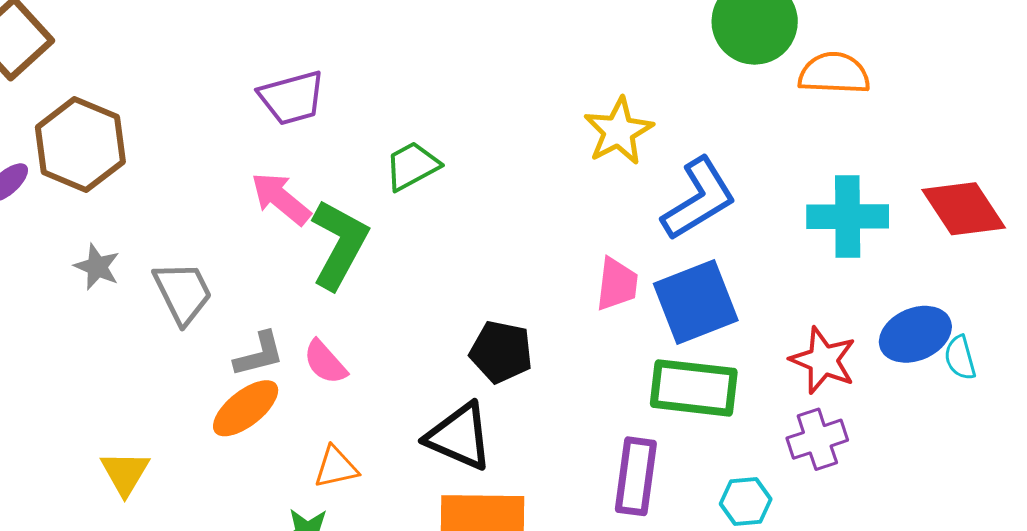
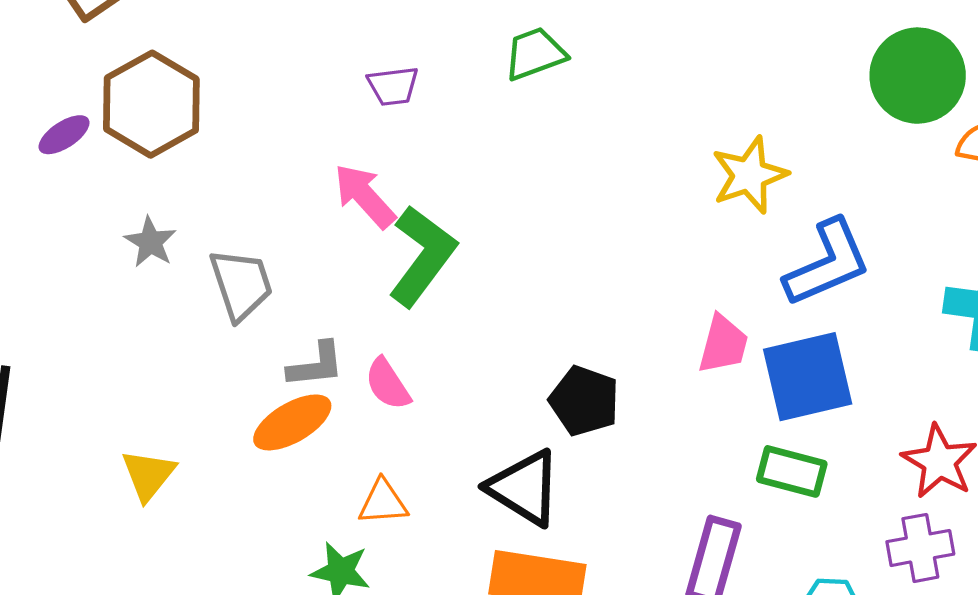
purple trapezoid: (292, 98) -> (393, 86), size x0.7
green trapezoid: (412, 166) -> (535, 54), moved
green rectangle: (694, 388) -> (792, 471), size x0.7

